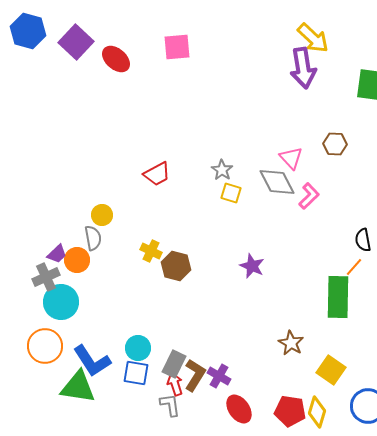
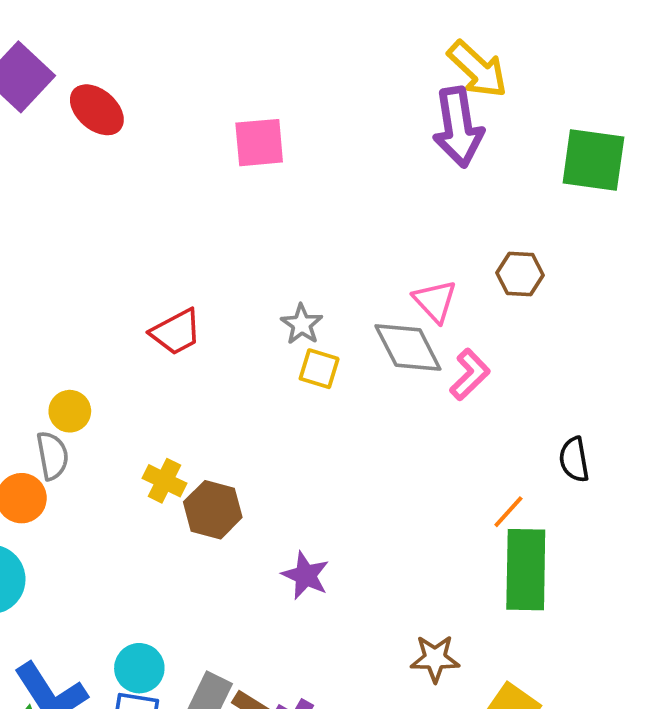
pink square: (177, 47) -> (259, 143), moved
purple star: (252, 266) -> (306, 575), moved
orange line: (354, 267) -> (508, 512), moved
brown star: (291, 343) -> (435, 659), turned -30

